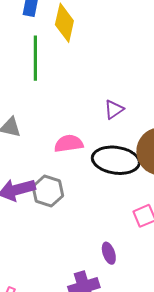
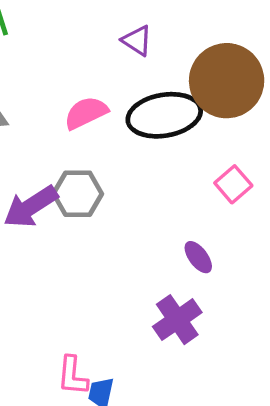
purple triangle: (114, 109) -> (137, 41), turned -35

